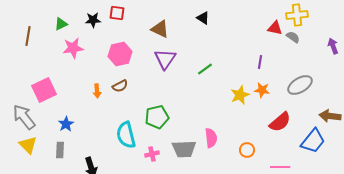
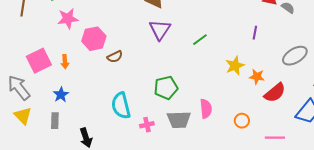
pink hexagon: (120, 54) -> (94, 39), moved
orange star: (262, 90) -> (257, 77), moved
orange arrow: (97, 91) -> (65, 62), moved
green pentagon: (157, 117) -> (166, 88), moved

